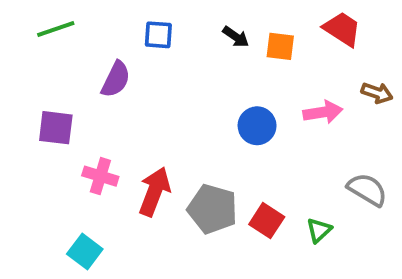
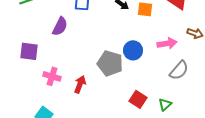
gray semicircle: (367, 190) -> (179, 70), moved, turned 100
red arrow: (154, 192) -> (80, 84), size x0.7
gray pentagon: (213, 209) -> (110, 63), moved

